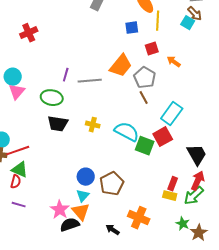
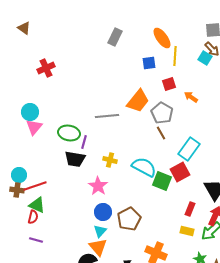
purple line: (66, 75) -> (84, 142), moved
red rectangle: (173, 184) -> (190, 209), moved
pink star: (60, 210) -> (98, 186), moved

